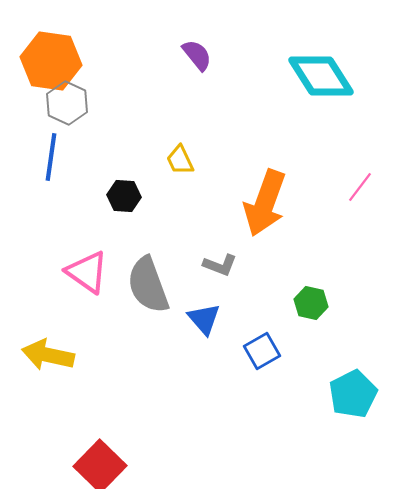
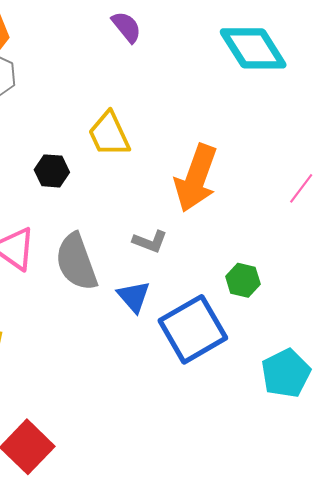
yellow trapezoid: (180, 160) -> (109, 134), size x1.5
pink line: (360, 187) -> (301, 188), moved
blue square: (262, 351) -> (193, 329), size x1.8

